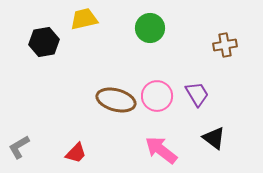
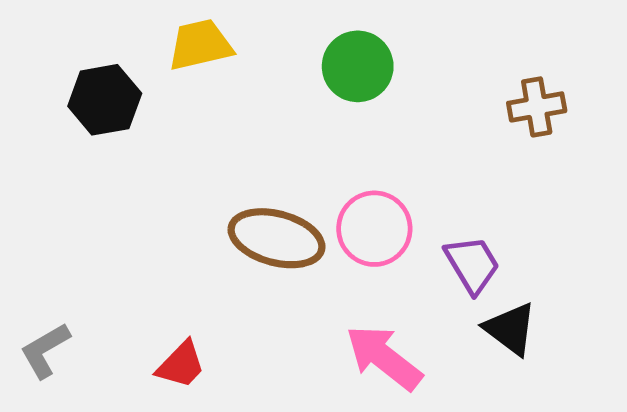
purple trapezoid: (197, 94) -> (472, 264), moved

